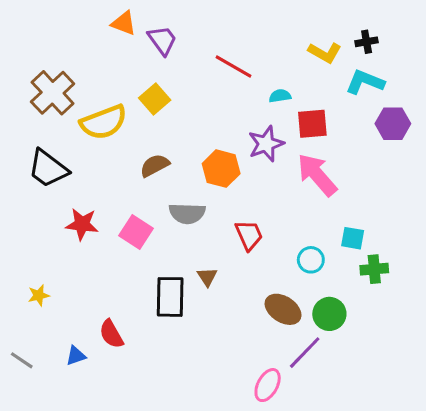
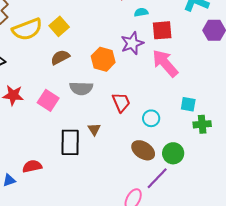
yellow square: (155, 99) -> (59, 26), moved
cyan circle: (311, 260) -> (151, 118), moved
red semicircle: (111, 334) -> (32, 166), turned 108

